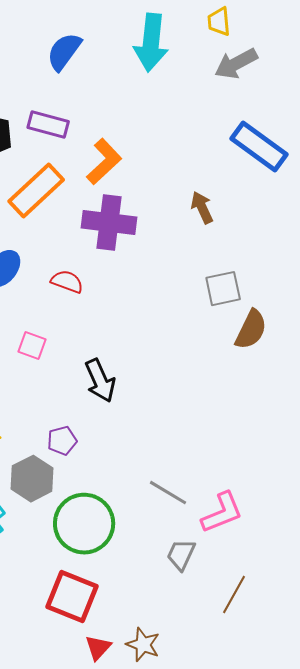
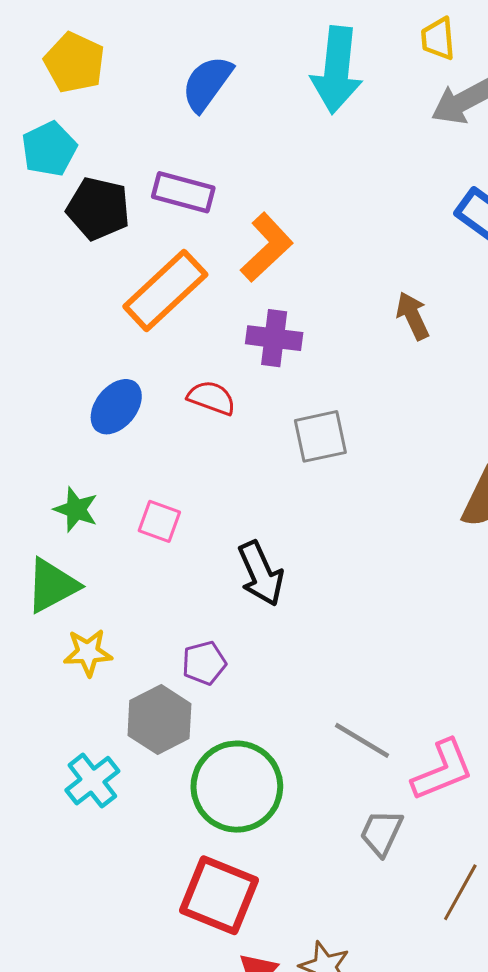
purple cross: (109, 223) -> (274, 338), size x0.7
red semicircle: (67, 282) -> (212, 398), moved
gray square: (223, 289) -> (320, 436), moved

